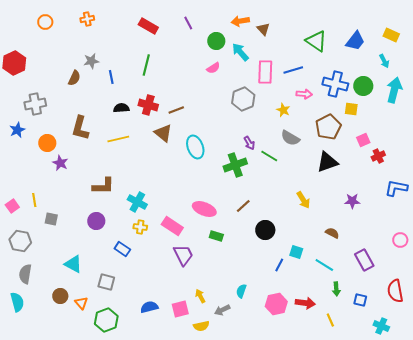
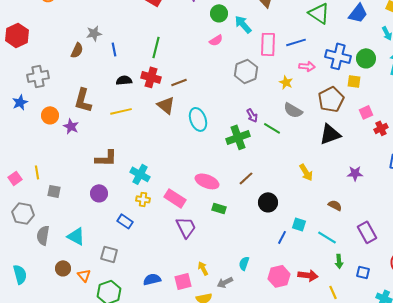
green line: (146, 65) -> (156, 47), moved
purple star: (60, 163) -> (71, 126), moved
gray semicircle: (25, 274) -> (43, 235), moved

